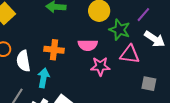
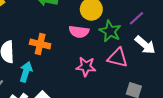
pink semicircle: (88, 45) -> (79, 32), moved

